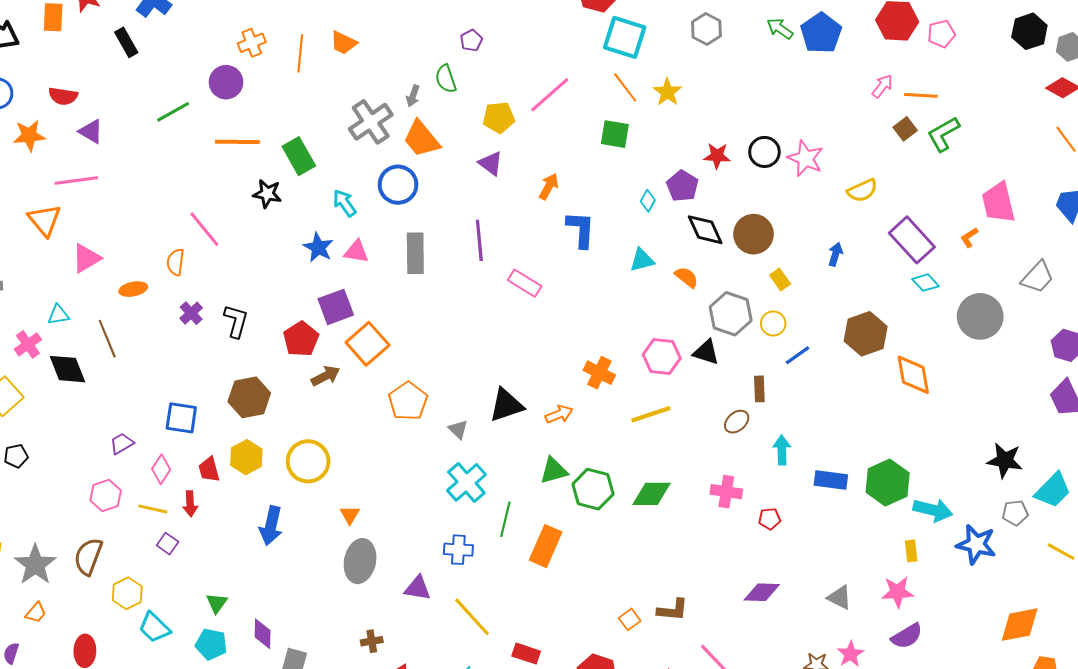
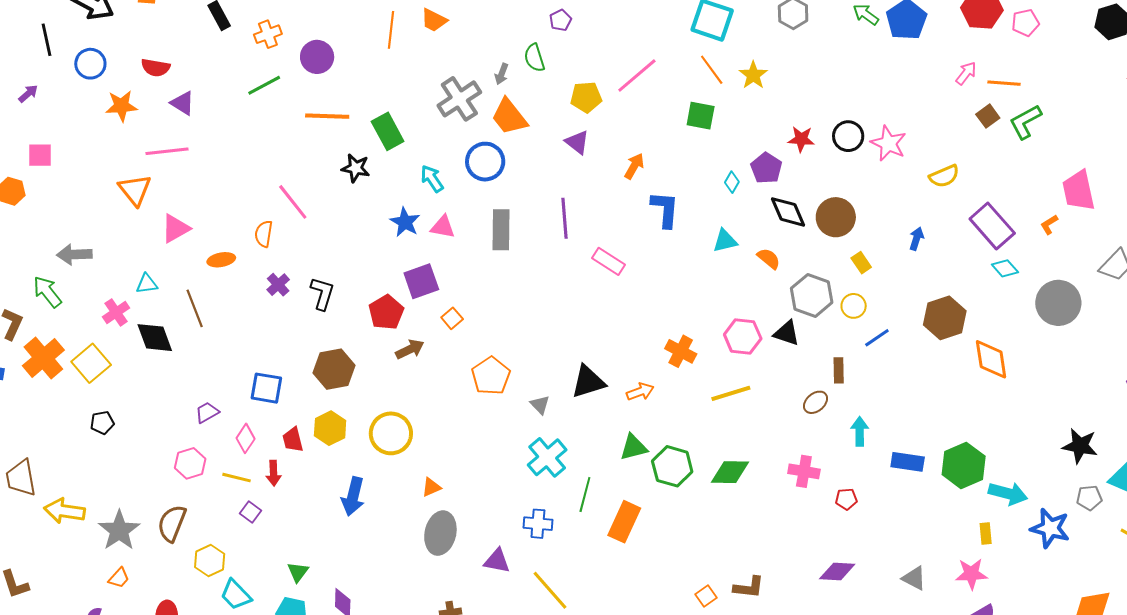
orange cross: (252, 43) -> (268, 34), moved
orange square: (368, 344) -> (452, 318), size x0.5
orange triangle: (350, 515) -> (431, 487), turned 35

